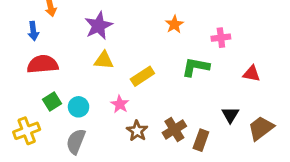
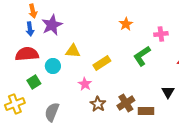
purple star: (98, 26) -> (52, 25), moved
blue arrow: (33, 31) -> (30, 29), moved
green L-shape: (196, 67) -> (142, 56), turned -45
cyan circle: (79, 107) -> (53, 66), moved
brown rectangle: (201, 140) -> (146, 111), turned 70

